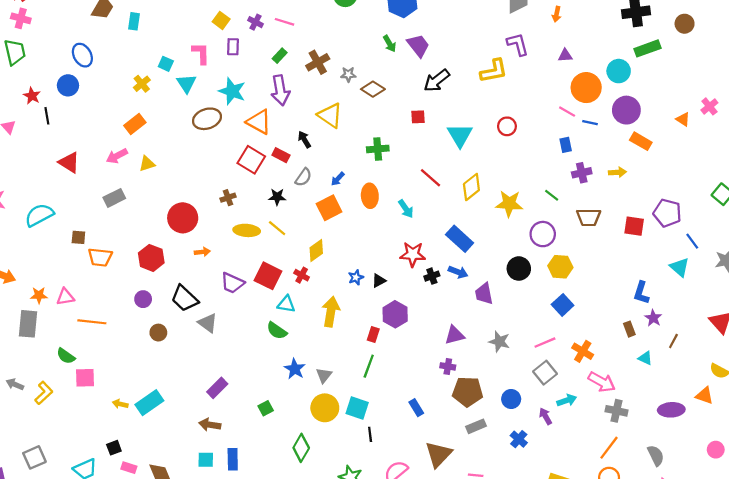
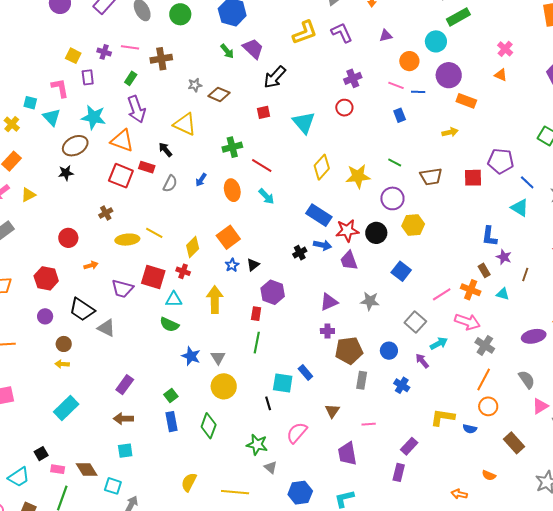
brown cross: (318, 62) -> (161, 59), moved, turned 30
yellow L-shape: (494, 71) -> (305, 32), moved
orange circle: (586, 88) -> (409, 61), size x0.7
pink cross: (709, 106) -> (505, 49), moved
purple cross: (582, 173) -> (353, 78), moved
red line: (430, 178) -> (262, 165), moved
black star: (277, 197) -> (66, 173), moved
orange square: (329, 208) -> (228, 237), moved
red circle: (183, 218) -> (68, 238), size x0.7
red star: (413, 254) -> (347, 231), moved
blue square: (563, 305) -> (401, 271), moved
pink line: (545, 343) -> (442, 294), moved
orange cross: (583, 351) -> (471, 290), moved
yellow arrow: (120, 404) -> (62, 364), moved
cyan square: (357, 408) -> (283, 383), moved
gray cross: (616, 411) -> (485, 345), turned 30
gray rectangle: (476, 426) -> (362, 380), turned -48
brown triangle: (439, 454) -> (332, 411), size x0.6
blue rectangle: (233, 459) -> (172, 422), moved

